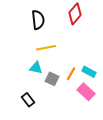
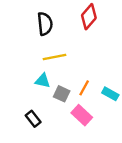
cyan rectangle: (89, 72) -> (110, 94), moved
pink rectangle: (86, 92) -> (82, 115), moved

